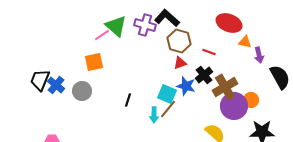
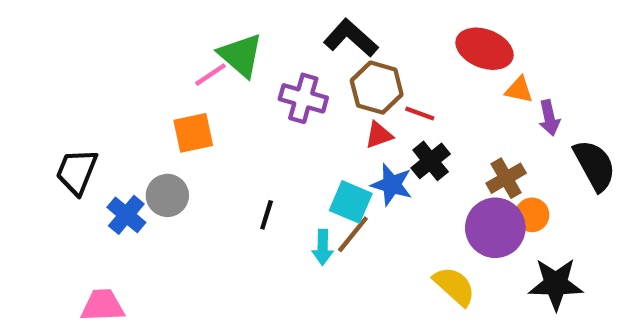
purple cross: (145, 25) -> (303, 98), moved
red line: (209, 52) -> (420, 113), moved
blue cross: (56, 85) -> (126, 215), moved
brown cross: (225, 87) -> (506, 178), moved, size x0.7

